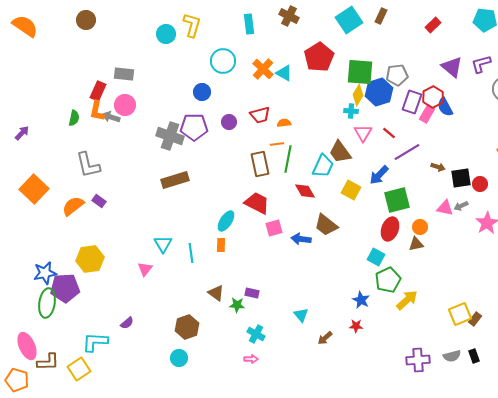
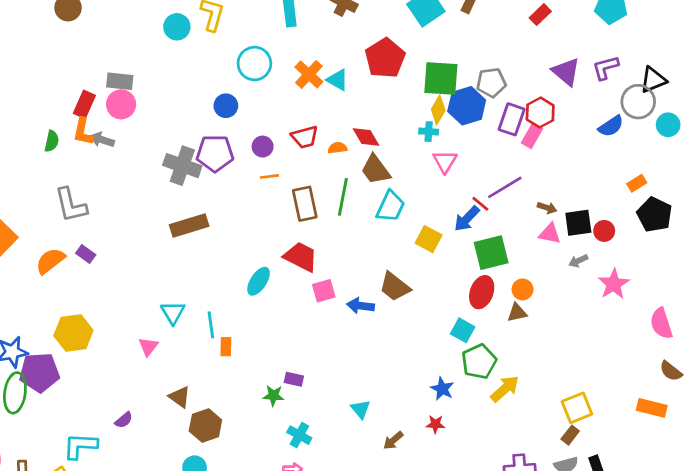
pink circle: (125, 105) -> (121, 104), moved
blue semicircle: (445, 107) -> (611, 126), moved, turned -96
red line: (389, 133) -> (480, 204), moved
orange line: (277, 144) -> (269, 176), moved
brown trapezoid: (340, 152) -> (376, 170), moved
red diamond: (305, 191) -> (366, 137), moved
pink triangle: (445, 208) -> (550, 234), moved
orange rectangle: (221, 245) -> (226, 347), moved
brown triangle: (216, 293) -> (180, 397), moved
brown rectangle: (475, 319) -> (570, 435), moved

